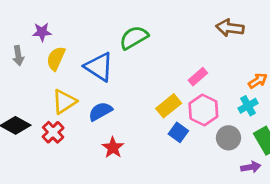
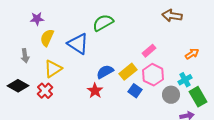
gray arrow: (18, 56) -> (25, 56), moved
cyan cross: (248, 106) -> (185, 80), moved
blue semicircle: (100, 111) -> (105, 72), moved
red star: (113, 148) -> (95, 91), moved

